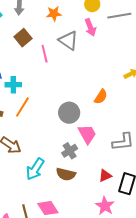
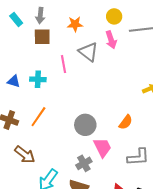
brown square: (23, 38) -> (42, 37), moved, turned 36
cyan cross: (13, 85) -> (38, 79), moved
orange semicircle: (101, 97) -> (126, 122), moved

